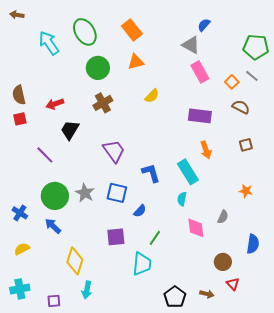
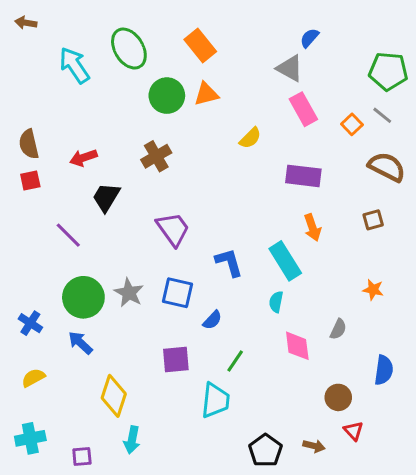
green circle: (98, 68) -> (167, 96), moved
yellow semicircle: (152, 96) -> (250, 138), moved
brown semicircle: (241, 107) -> (387, 167), moved, size x1.4

